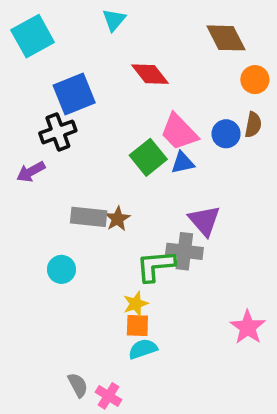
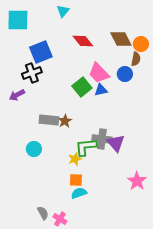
cyan square: (33, 36) -> (18, 20), turned 30
brown diamond: (226, 38) -> (121, 39), moved
brown semicircle: (253, 125) -> (136, 59), moved
purple triangle: (204, 221) -> (116, 143), moved
yellow star: (136, 304) -> (75, 159), moved

